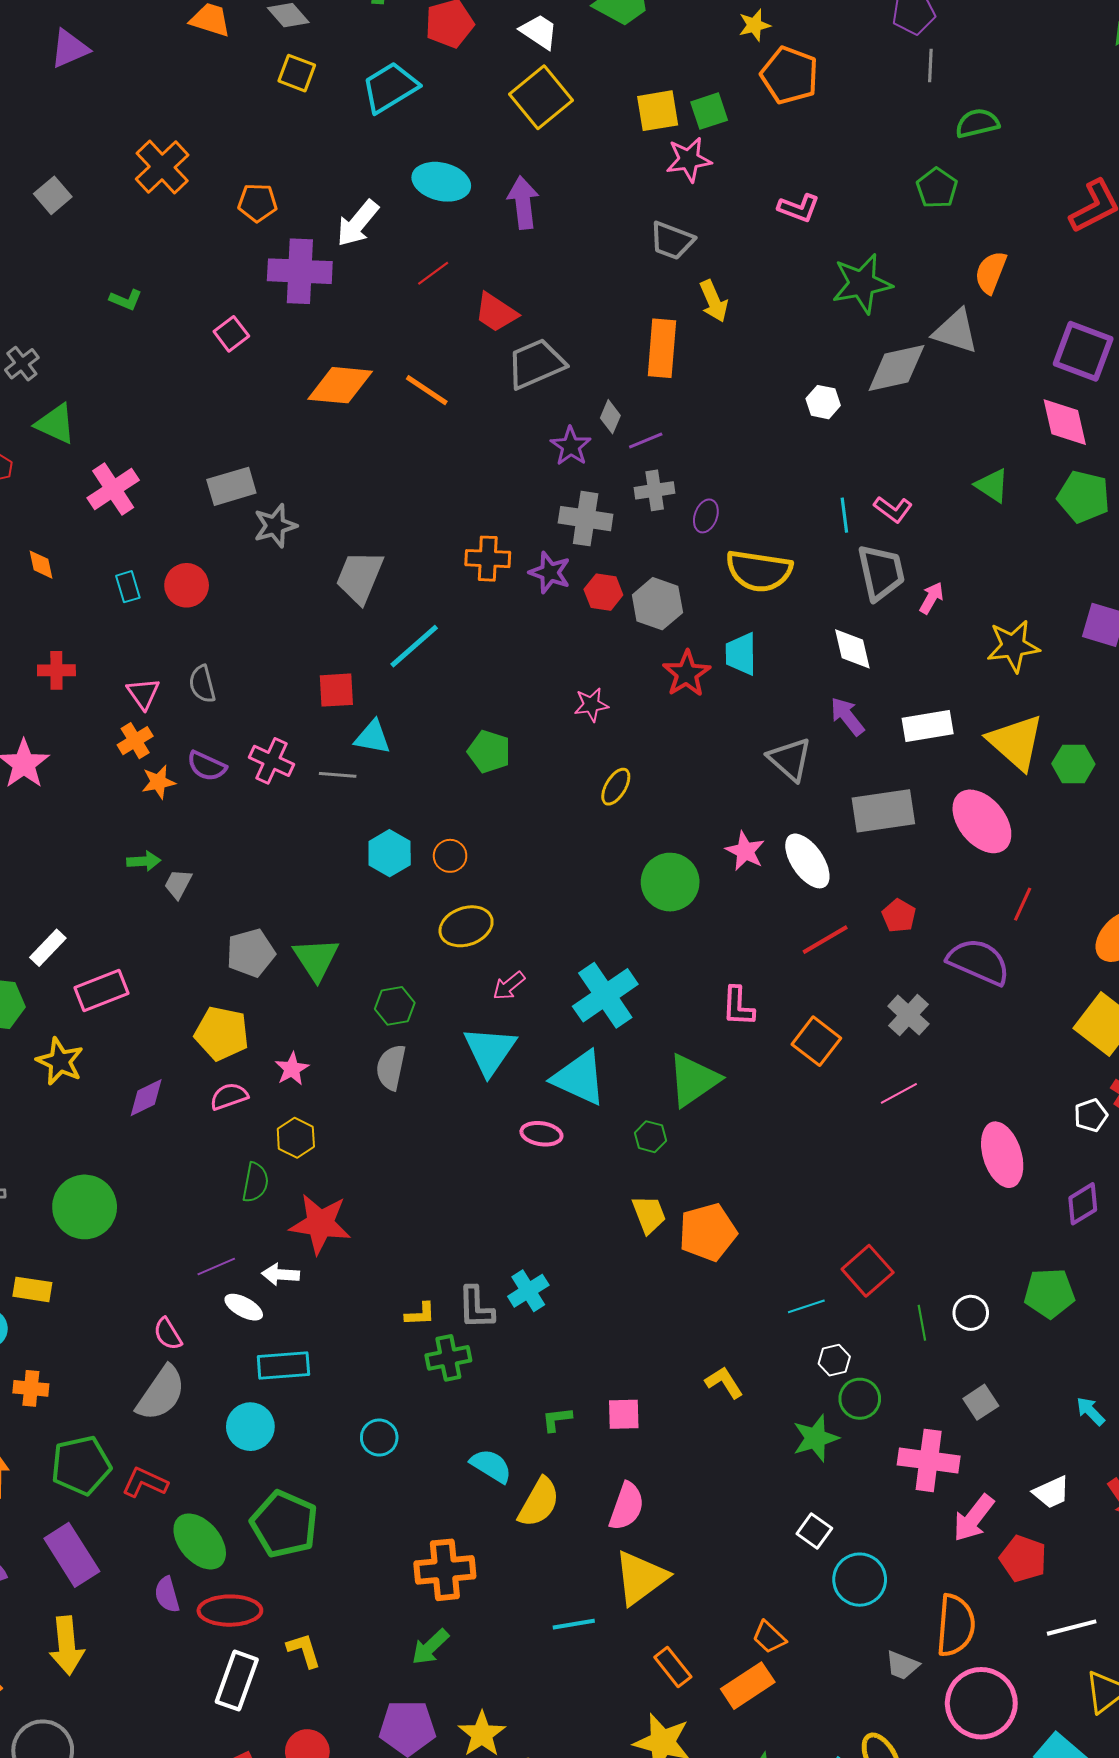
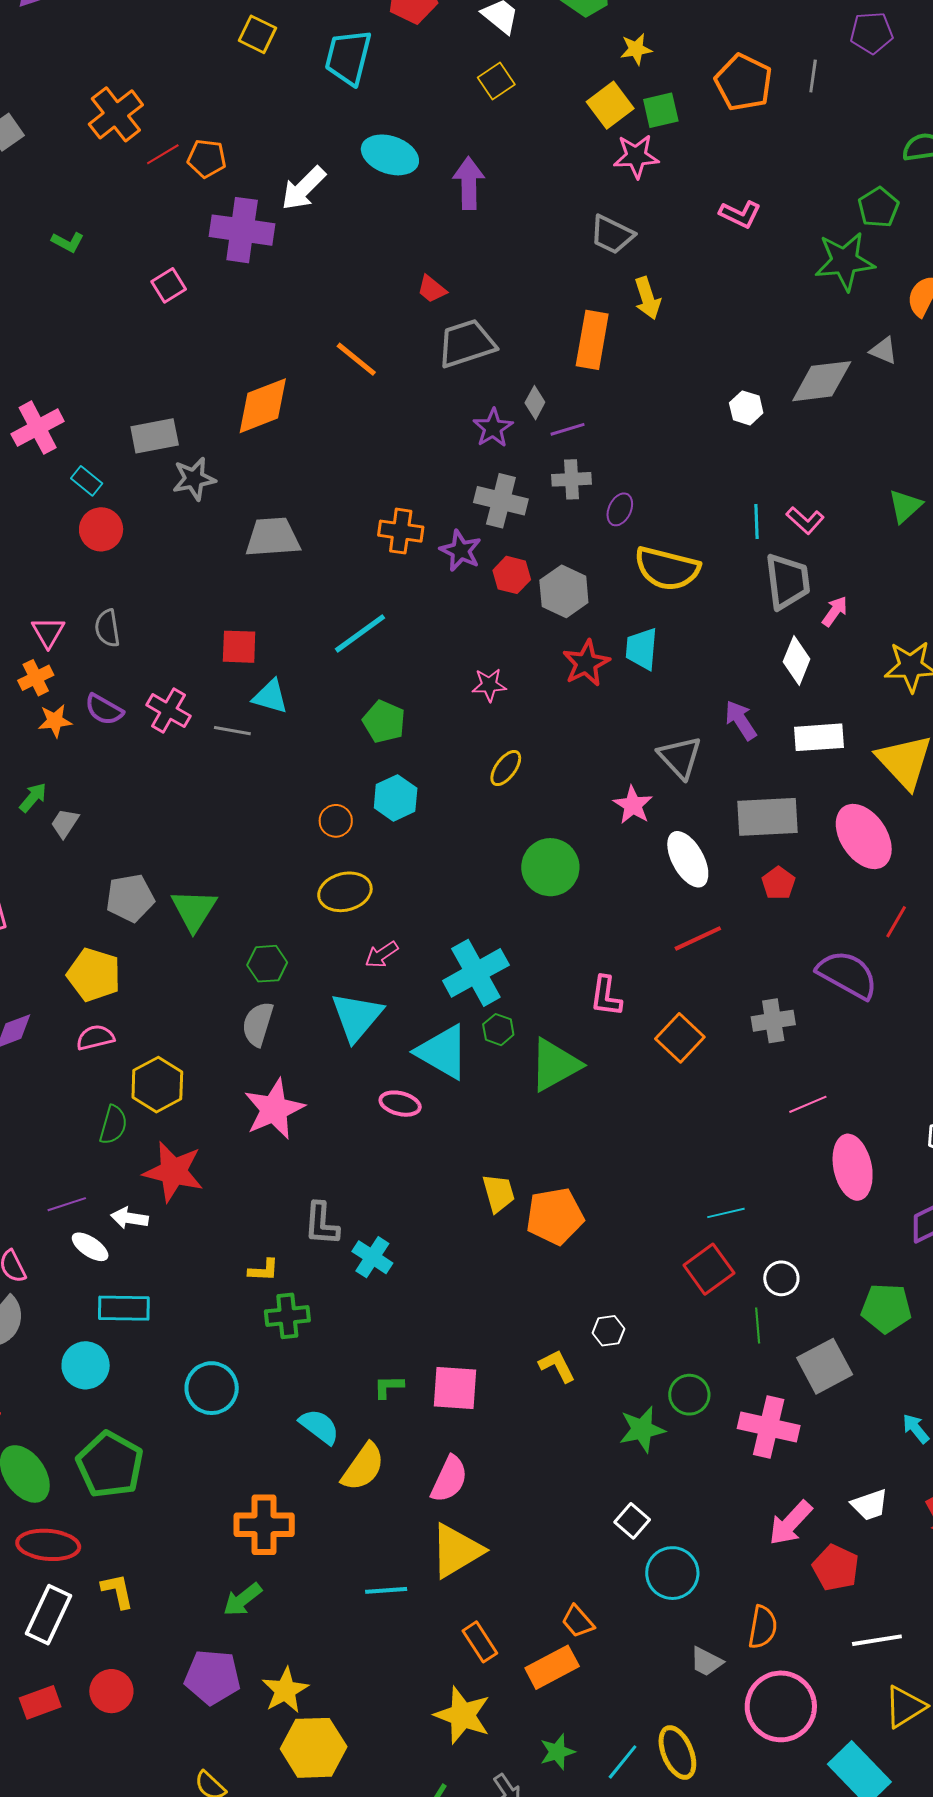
yellow star: (754, 25) -> (636, 49), moved
gray line: (930, 66) -> (813, 76), moved
cyan trapezoid: (390, 87) -> (348, 57), turned -50
yellow square: (541, 97) -> (496, 81), size x0.6
yellow square: (658, 111) -> (610, 105), turned -33
red line: (433, 273) -> (163, 154), moved
green star: (862, 284) -> (845, 261), moved
red trapezoid: (496, 312) -> (432, 289), size x0.7
gray triangle: (956, 331) -> (884, 351), size x0.6
orange diamond: (340, 385) -> (263, 406), moved, turned -32
green triangle: (992, 486) -> (905, 506), turned 39
gray trapezoid: (360, 577) -> (273, 537), turned 58
cyan rectangle: (128, 587) -> (87, 481), moved, turned -40
cyan line: (414, 646) -> (360, 633), moved
white diamond: (852, 649) -> (797, 660), moved, turned 30
pink star: (745, 851) -> (633, 805), moved
cyan hexagon: (390, 853) -> (396, 798), moved
green arrow: (144, 861) -> (33, 798), turned -52
red pentagon: (899, 916) -> (778, 883), moved
gray cross: (908, 1015) -> (773, 1021), turned 33
pink star: (292, 1069) -> (274, 1109), moved, size x1.8
pink line: (899, 1093) -> (808, 1104), moved
green hexagon: (650, 1137) -> (498, 1030), moved
yellow hexagon: (296, 1138) -> (157, 1085), size x1.4
cyan cross: (528, 1291) -> (372, 1257), turned -30
cyan line: (806, 1306) -> (726, 1213), moved
gray L-shape: (476, 1308) -> (322, 1224), moved
white circle: (971, 1313) -> (781, 1278), moved
white hexagon: (834, 1360) -> (608, 1331), moved
gray square: (981, 1402) -> (825, 1366), moved, size x1.6
pink square: (624, 1414) -> (455, 1388), size x1.4
cyan circle: (379, 1438) -> (212, 1388), size x1.4
pink cross: (929, 1460) -> (769, 1427), moved
orange semicircle: (956, 1625) -> (763, 1627), size x0.7

